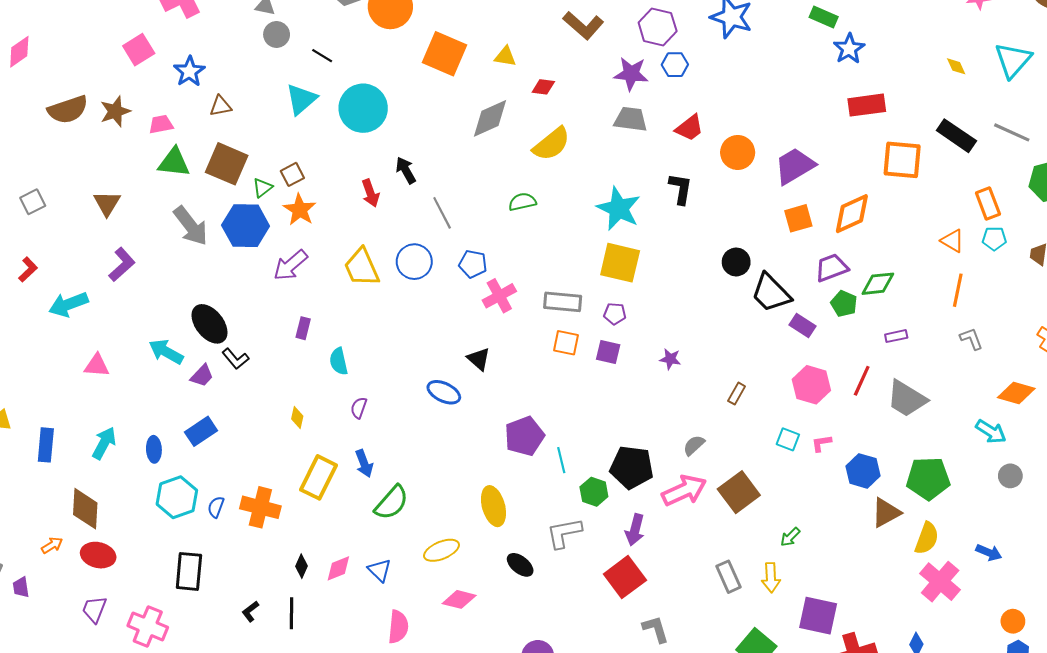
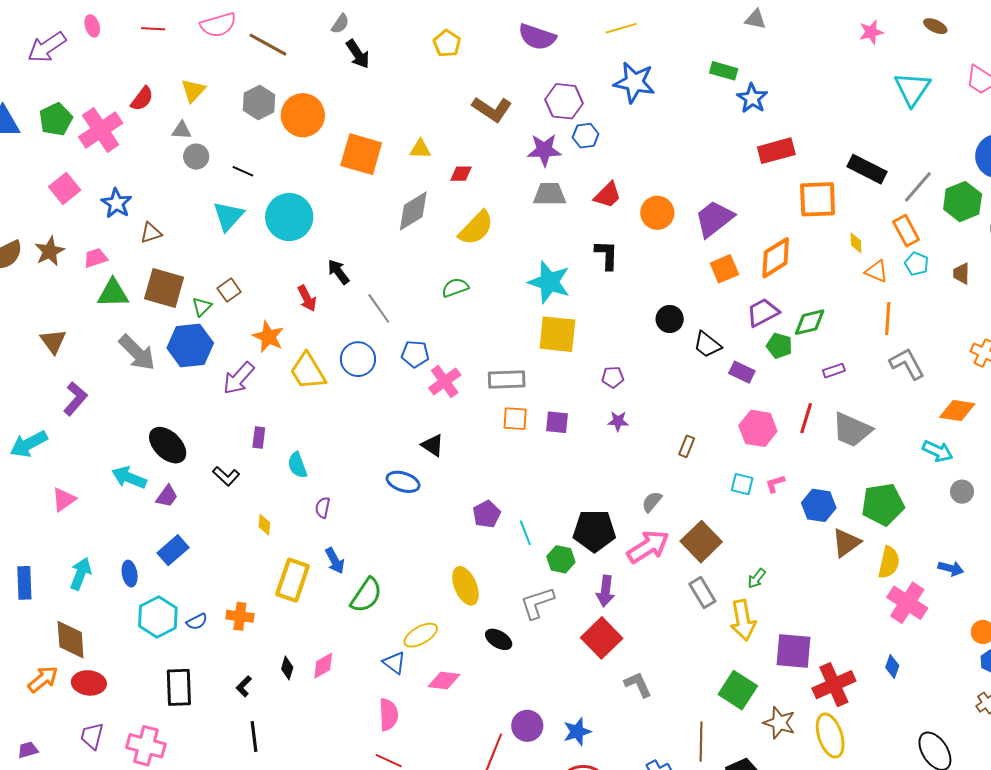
yellow diamond: (956, 66) -> (856, 243), moved, turned 30
gray line: (1012, 132) -> (918, 187), moved, turned -66
orange star: (300, 210) -> (268, 337), moved
cyan pentagon: (994, 239) -> (917, 264), turned 30
black trapezoid: (771, 293) -> (707, 345), size x0.7
purple pentagon: (615, 314) -> (613, 377), moved
gray L-shape: (971, 339) -> (907, 364), size x1.5
black L-shape: (235, 359) -> (226, 476), moved
pink triangle: (97, 365) -> (64, 499), turned -32
purple pentagon: (524, 436) -> (487, 514), size x0.7
blue semicircle: (216, 507) -> (197, 622), turned -130
orange cross: (260, 507) -> (240, 616), size x0.7
orange arrow: (52, 545) -> (43, 679), size x1.5
blue triangle: (380, 570) -> (394, 663), moved
gray rectangle: (729, 577) -> (702, 593), moved
yellow arrow: (771, 578) -> (743, 620), size x1.4
purple trapezoid: (21, 587) -> (28, 750), moved, turned 90
black L-shape: (250, 611) -> (244, 686), moved
black line: (291, 613) -> (254, 737), moved

